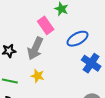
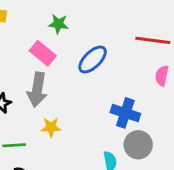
blue cross: (91, 63) -> (125, 113), moved

